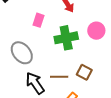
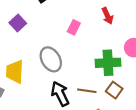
green cross: (66, 38) -> (108, 63), moved

